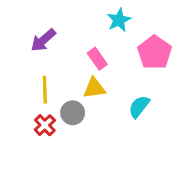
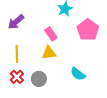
cyan semicircle: (139, 107) -> (78, 74), moved, turned -91
gray circle: (73, 113) -> (39, 79), moved

